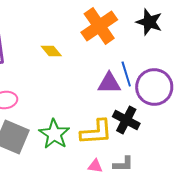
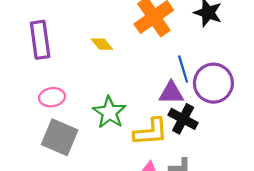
purple triangle: (109, 83) -> (171, 93), moved
green star: (54, 134) -> (109, 112), moved

